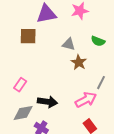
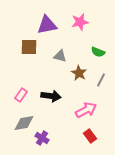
gray triangle: (69, 44) -> (60, 56), moved
gray line: (101, 83) -> (101, 80), moved
black arrow: (47, 102) -> (51, 96), moved

